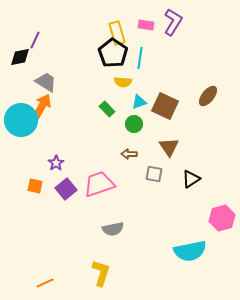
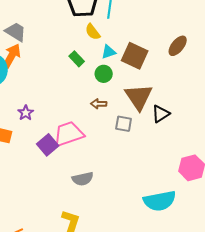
yellow semicircle: (123, 82) -> (93, 32), turned 48
brown triangle: (169, 147) -> (139, 97), size x1.4
black triangle: (191, 179) -> (161, 114), moved
purple square: (66, 189) -> (48, 145), moved

